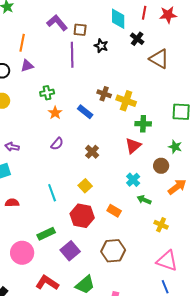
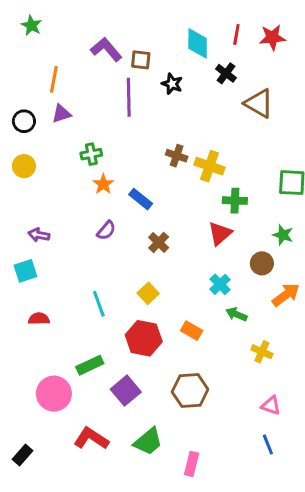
blue rectangle: (85, 112) -> (141, 199), moved
pink triangle: (167, 261) -> (271, 406), size x0.6

